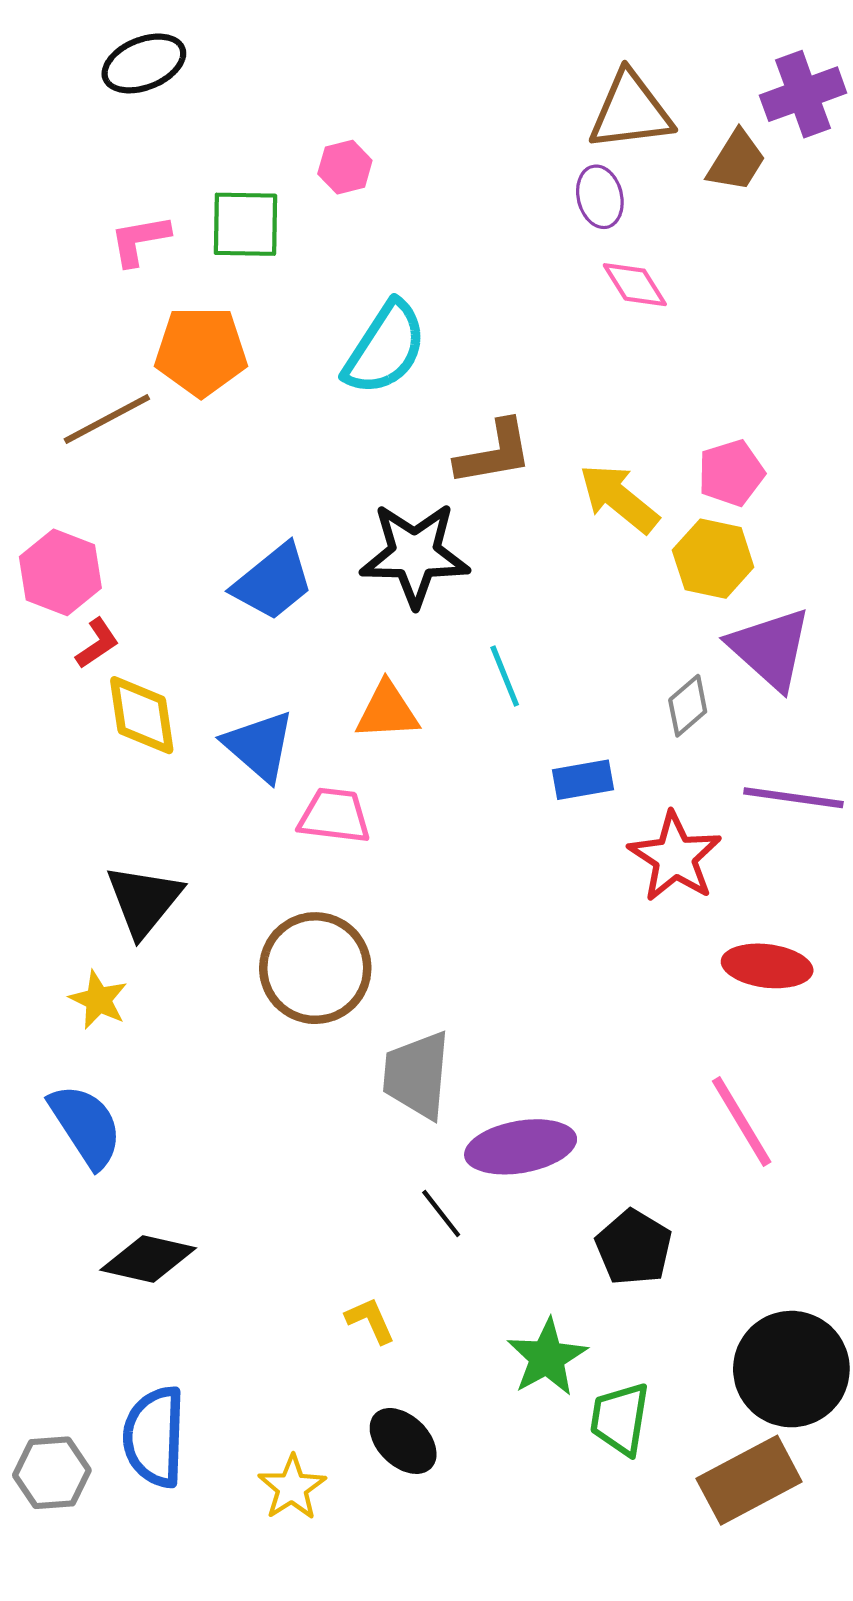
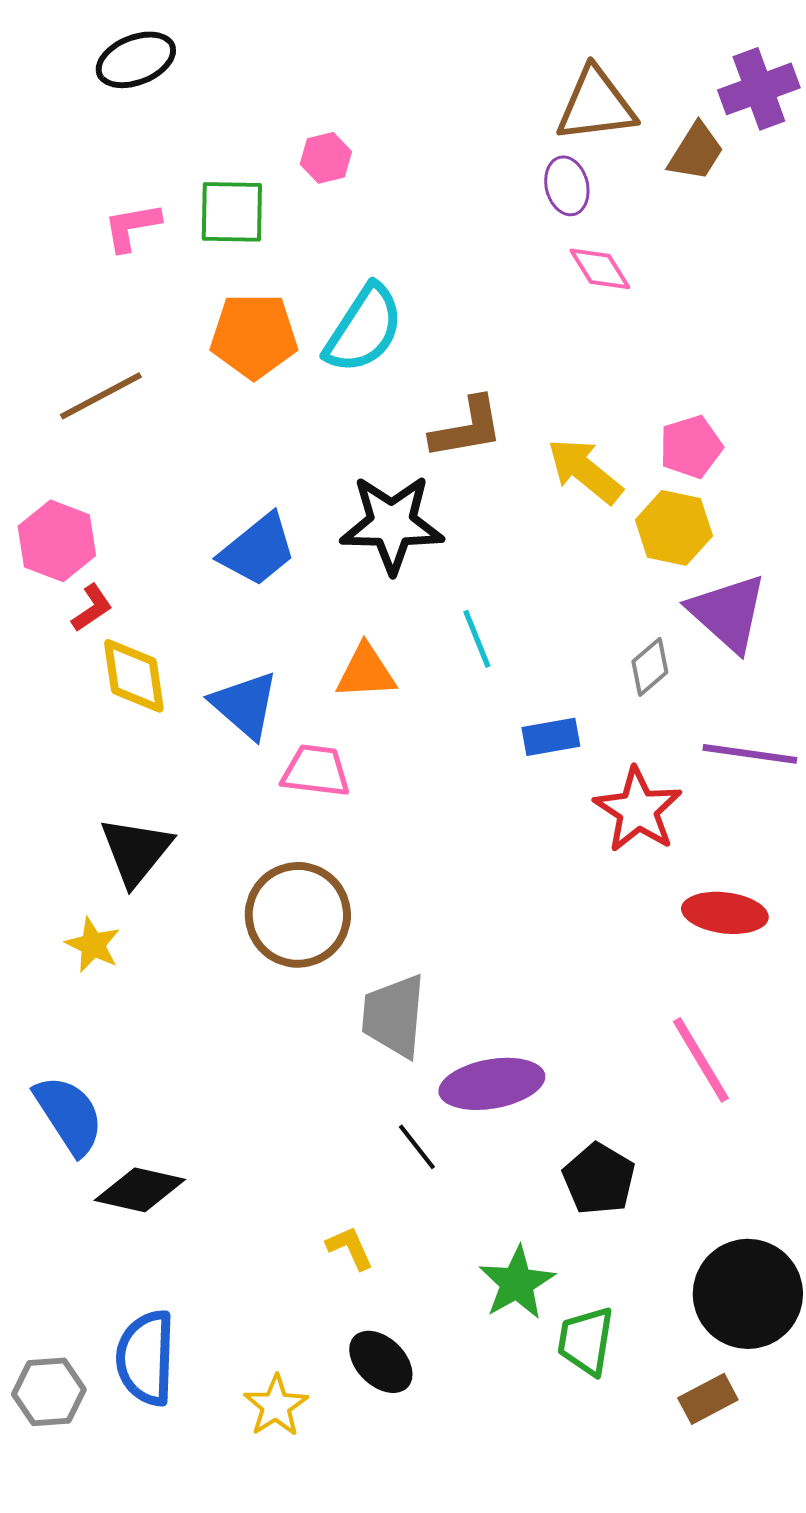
orange pentagon: (201, 351) -> (254, 336), moved
blue semicircle: (86, 1126) -> (69, 1115), moved
brown rectangle: (749, 1480) -> (708, 1399), size x0.6

